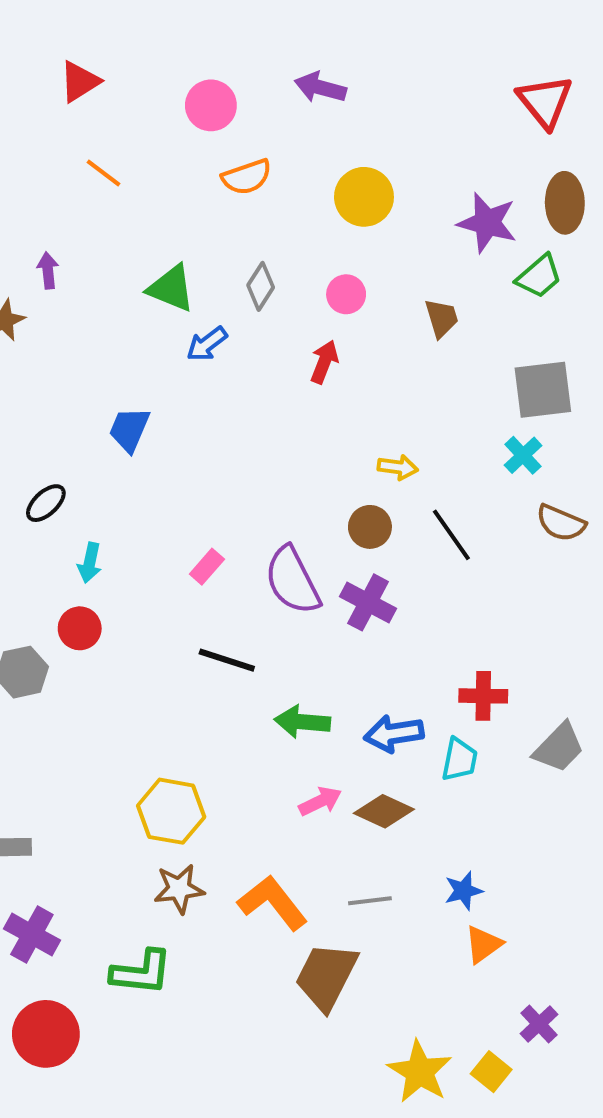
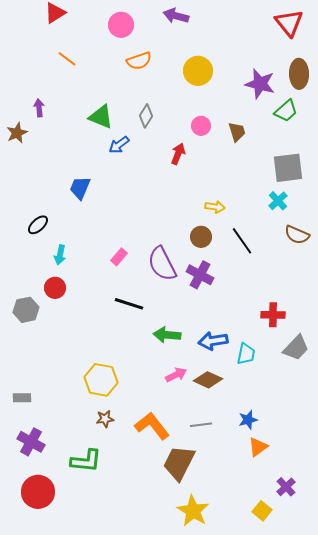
pink circle: (346, 294) -> (201, 126), moved
red cross: (483, 696) -> (273, 315), moved
brown star: (179, 889) -> (105, 419), size x0.7
yellow star: (420, 1072) -> (193, 511), moved

